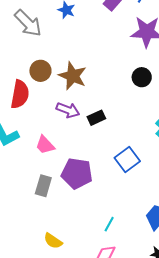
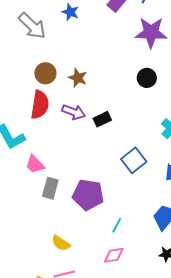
brown star: (73, 76) -> (78, 78), size x0.7
red semicircle: (20, 94) -> (40, 105), moved
pink trapezoid: (45, 145) -> (35, 164), moved
purple pentagon: (77, 173) -> (88, 195), moved

